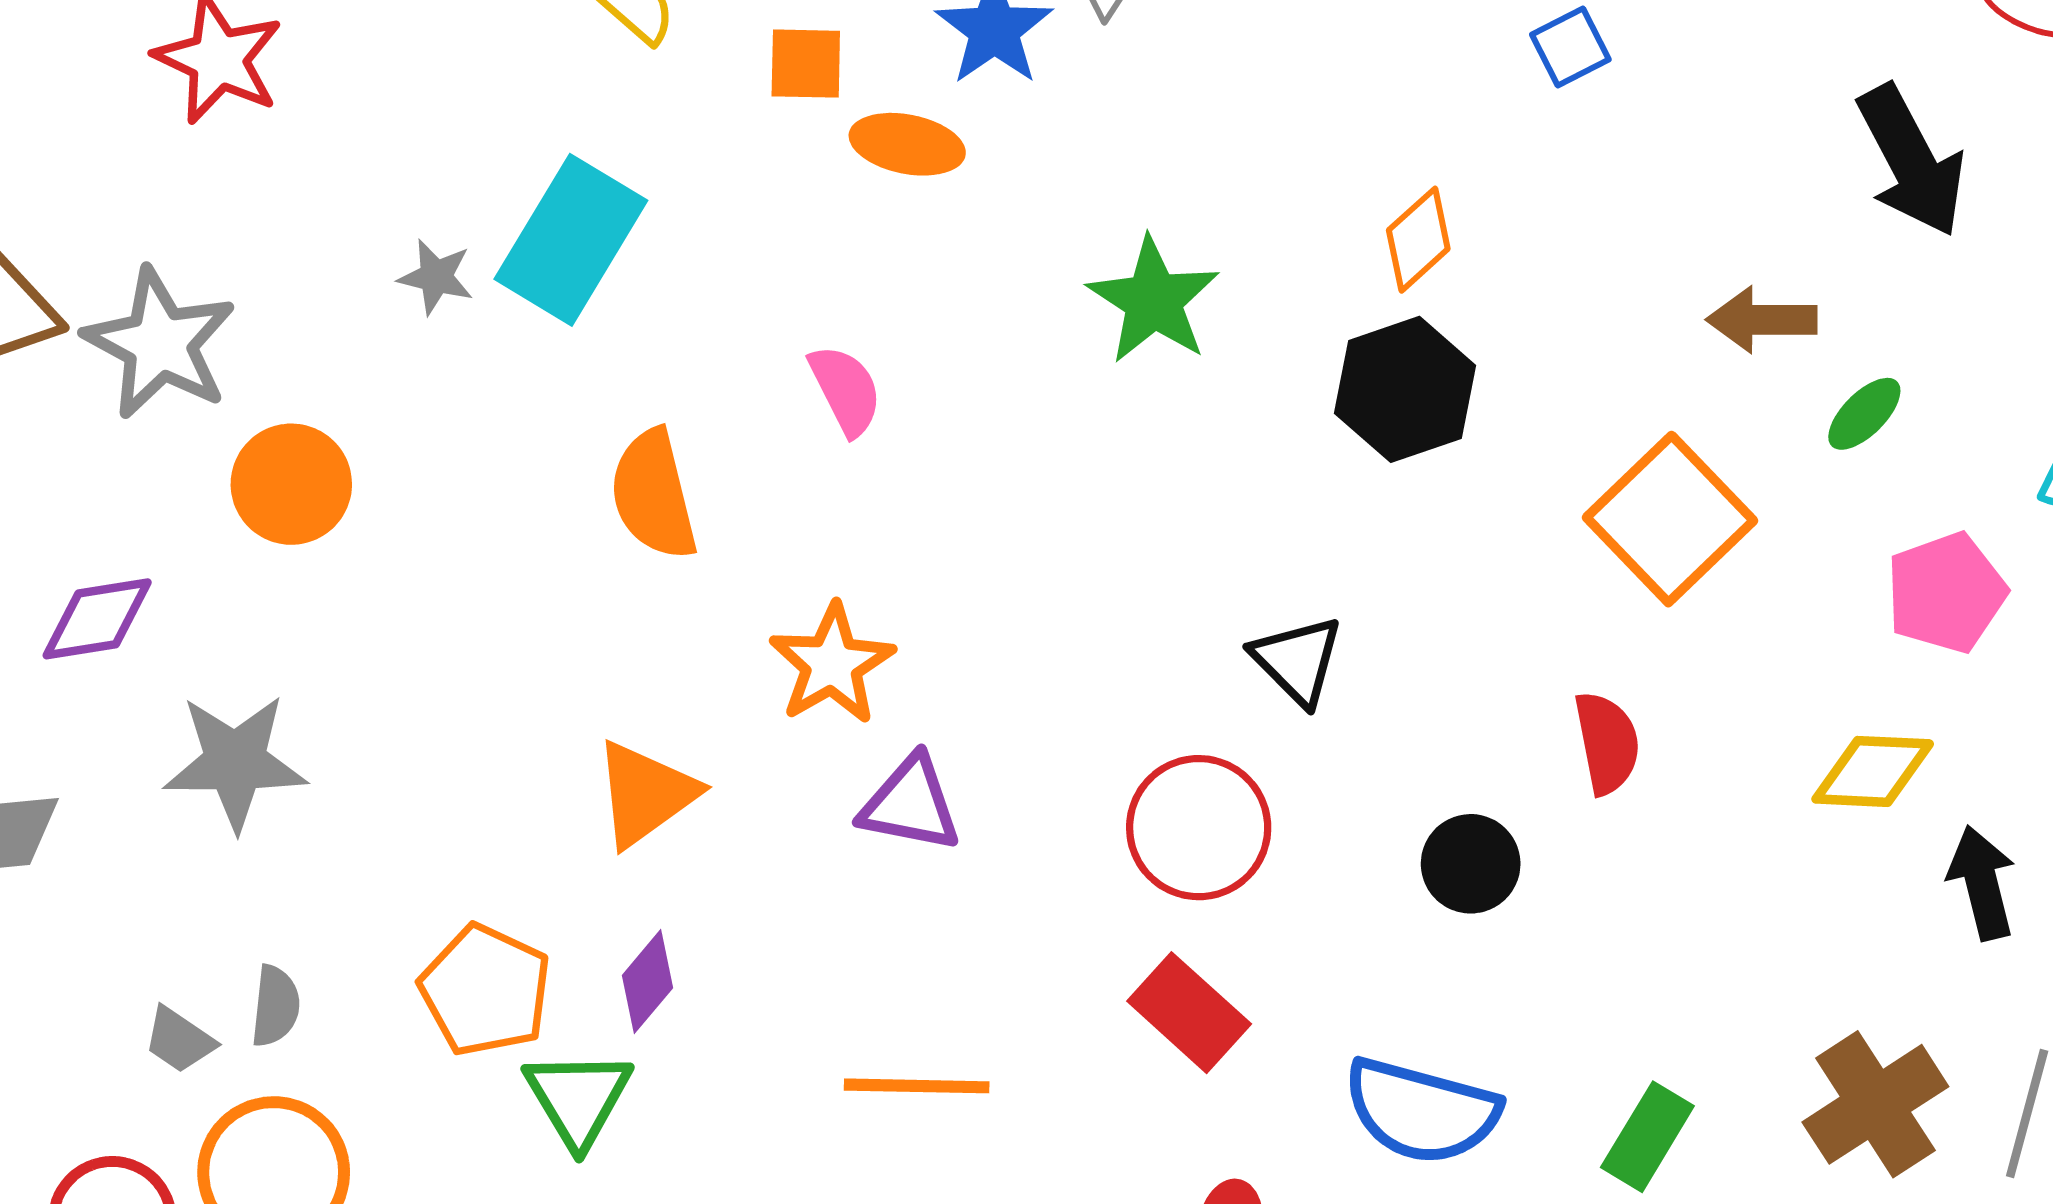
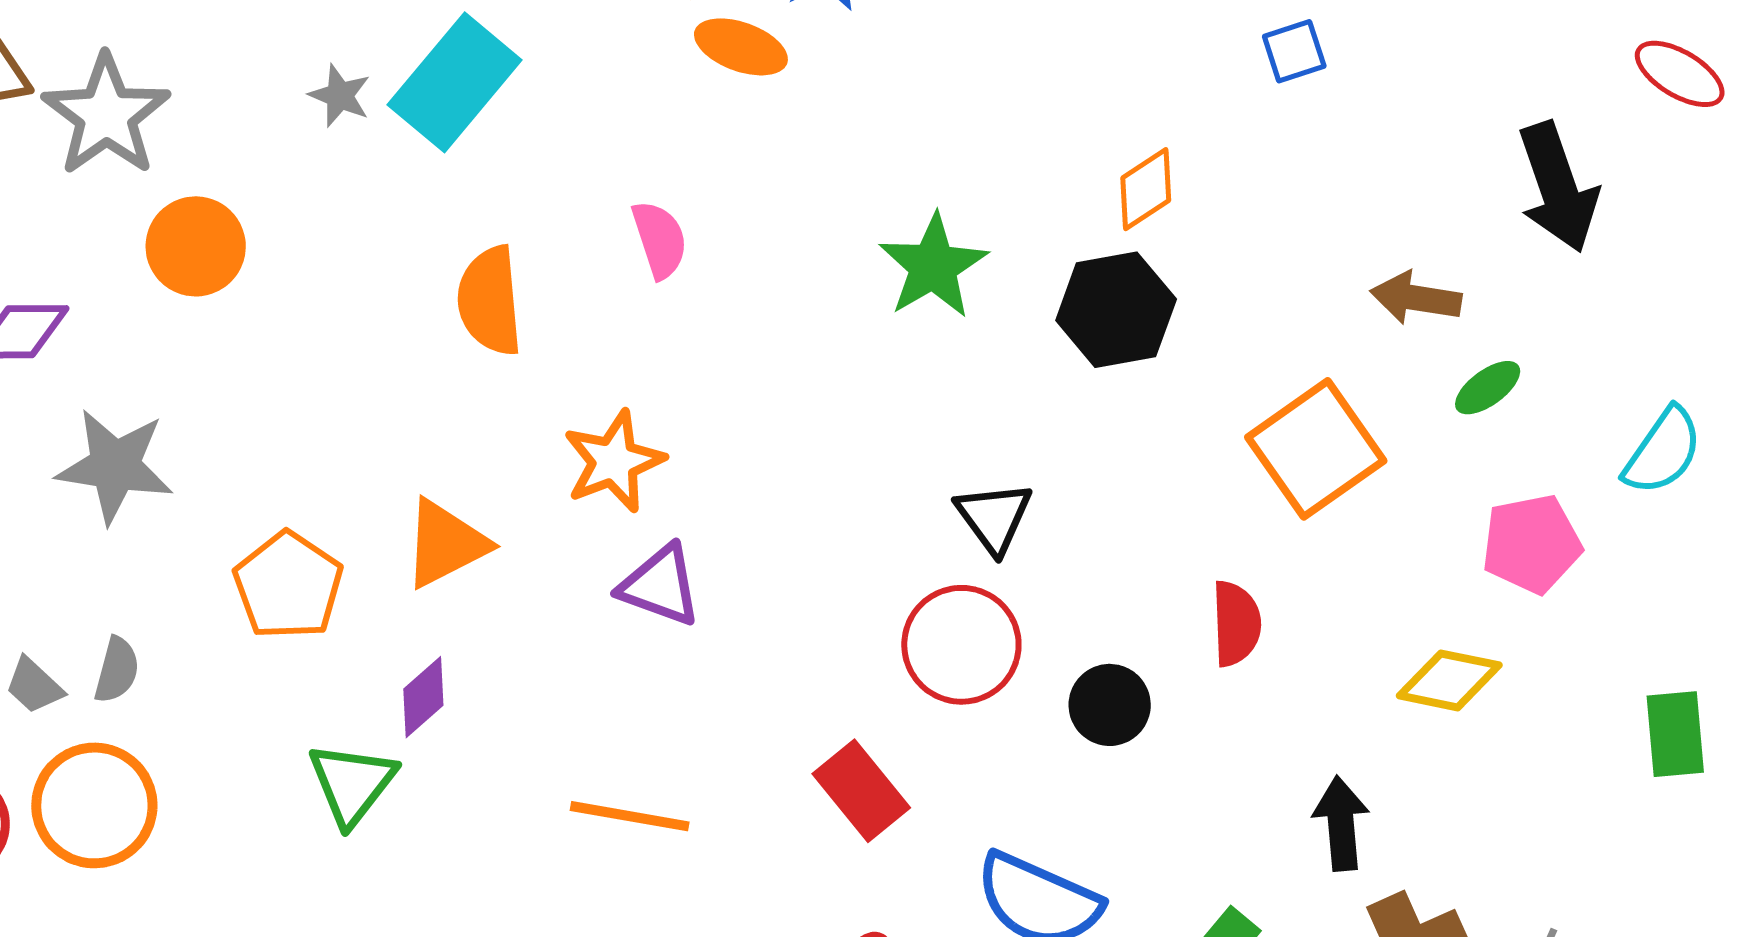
green star: (1153, 301) -> (933, 266), moved
red circle: (1199, 828) -> (961, 645), moved
black arrow: (1982, 883) -> (1341, 824), moved
orange pentagon: (485, 990) -> (288, 586), moved

